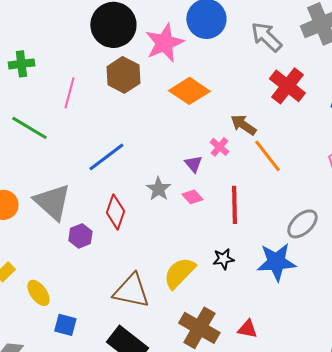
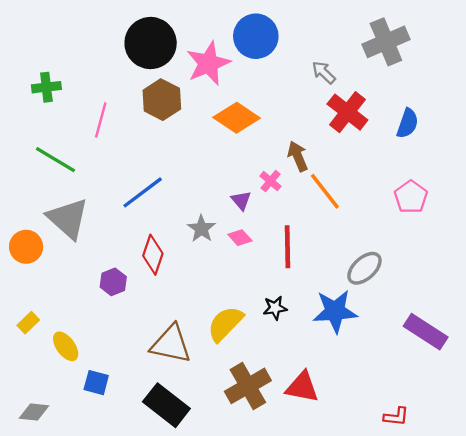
gray arrow: (266, 37) -> (324, 72), moved, size x0.7
brown arrow: (243, 125) -> (298, 156), turned 32
gray triangle: (52, 202) -> (68, 218), moved
brown cross: (199, 328) -> (248, 386), turned 30
red triangle: (247, 329) -> (302, 387), size x1.5

